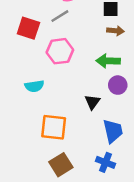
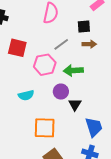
gray line: (60, 16) -> (61, 44), moved
green arrow: (108, 61) -> (73, 70), moved
purple circle: (118, 85) -> (61, 92), moved

